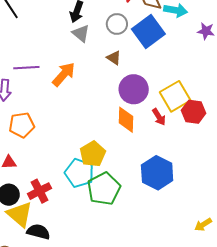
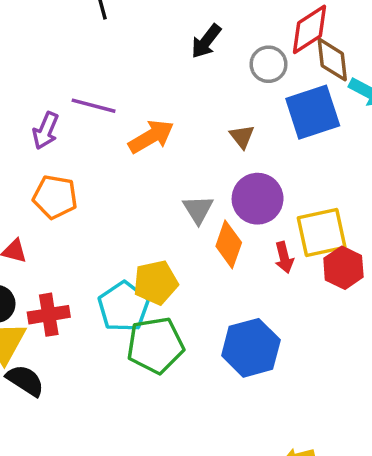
gray circle: (117, 24) -> (269, 64), moved
gray triangle: (81, 33) -> (198, 209), moved

